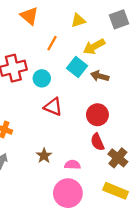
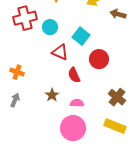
cyan square: (77, 67) -> (81, 36), moved
brown arrow: (100, 76) -> (118, 14), moved
red semicircle: (97, 142) -> (74, 75), moved

